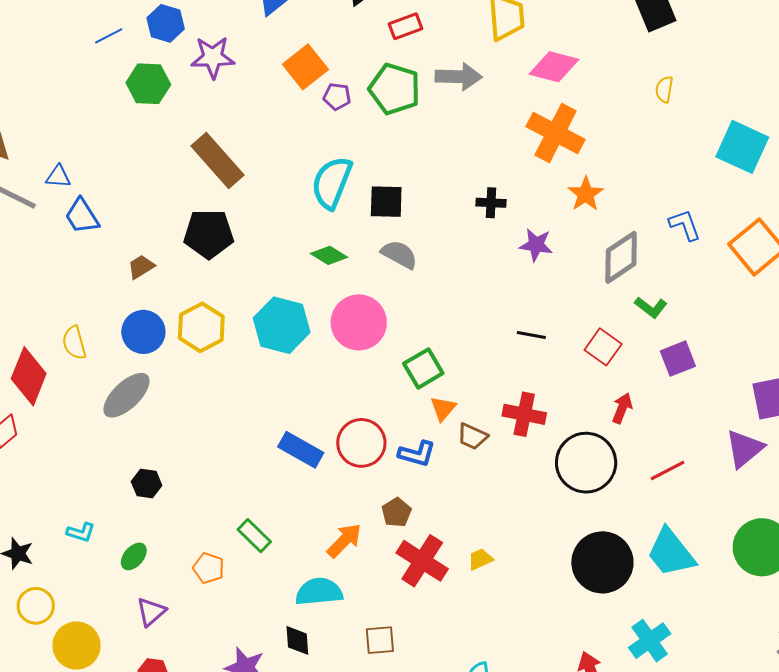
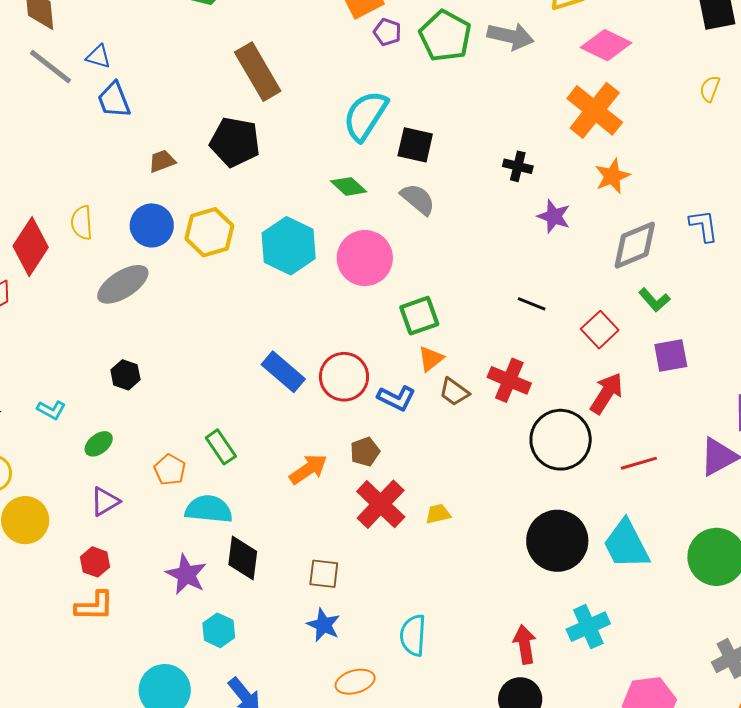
red arrow: (622, 408) -> (607, 393), size x1.4
cyan semicircle: (319, 592) -> (209, 509), moved
black diamond: (297, 640) -> (243, 558), size x1.4

